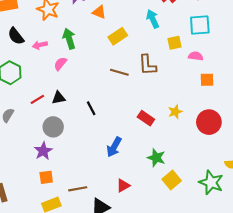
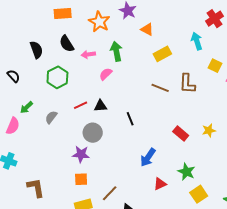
yellow square: (175, 43) -> (215, 66), turned 32
purple star: (43, 151) -> (81, 154), turned 30
red triangle: (123, 186) -> (160, 184), moved
brown line: (78, 189) -> (110, 193), turned -42

